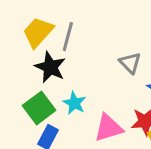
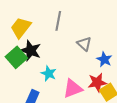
gray line: (68, 37) -> (58, 21), moved
green square: (39, 108) -> (16, 57), moved

